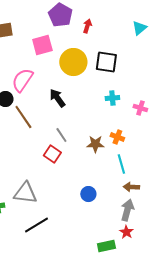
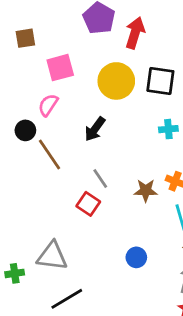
red arrow: (87, 26) -> (135, 33), size x1.6
pink square: (42, 45) -> (60, 68), moved
pink semicircle: (22, 80) -> (48, 105), size x0.7
black arrow: (57, 98) -> (95, 129), turned -108

